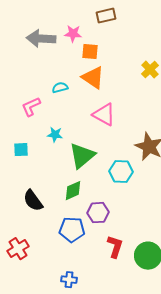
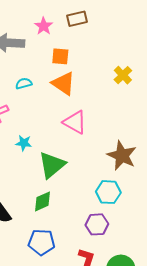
pink star: (73, 34) -> (44, 26), moved, turned 30
cyan semicircle: (60, 88) -> (24, 84), moved
cyan hexagon: (121, 172) -> (108, 192), moved
purple hexagon: (98, 213) -> (97, 224), moved

